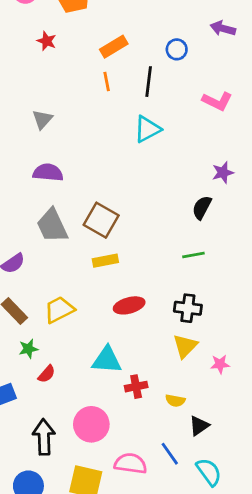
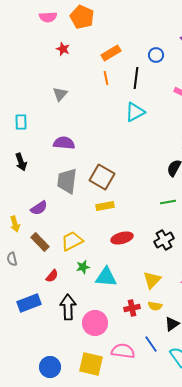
gray triangle: (42, 119) -> (60, 94), moved
gray trapezoid: (52, 226) -> (67, 181), turned 32
black cross: (188, 308) -> (164, 240), turned -36
yellow triangle: (185, 346) -> (152, 280), moved
green star: (28, 349) -> (83, 267), moved
red semicircle: (47, 374) -> (52, 276), moved
red cross: (136, 387) -> (132, 308), moved
black arrow: (44, 437) -> (68, 307), moved

